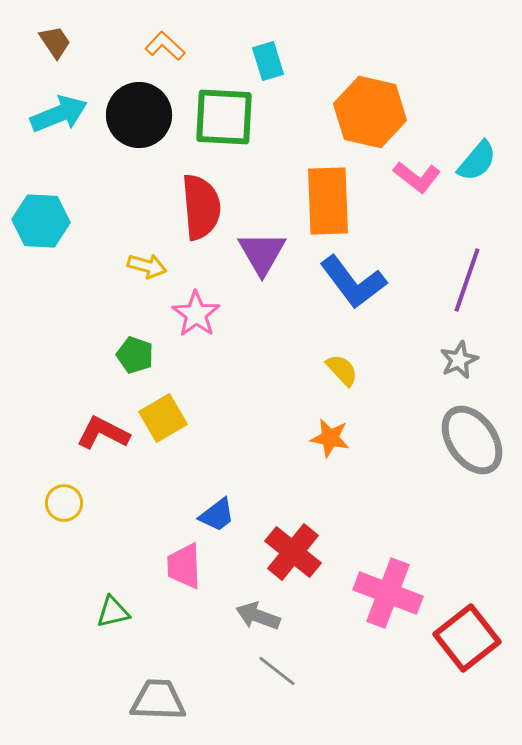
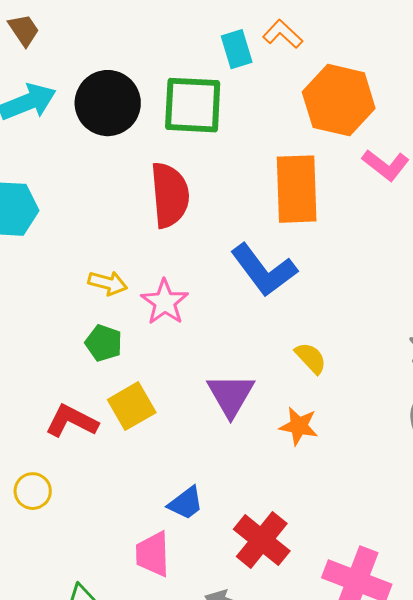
orange L-shape: (165, 46) -> (283, 34), moved
purple triangle: (262, 253) -> (231, 395), moved
yellow arrow: (147, 266) -> (108, 283), moved
blue L-shape: (353, 282) -> (264, 270), moved

